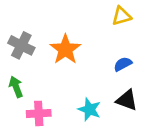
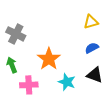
yellow triangle: (121, 16) -> (91, 22), moved
orange star: (65, 49) -> (49, 59), moved

